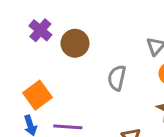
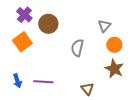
orange square: (37, 95) -> (22, 42), moved

